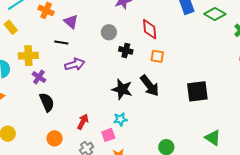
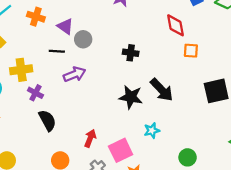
red diamond: (150, 29) -> (176, 25), moved
gray circle: (109, 32) -> (83, 39), moved
orange square: (157, 56) -> (191, 51), moved
cyan star: (120, 119) -> (152, 131), moved
pink square: (108, 135) -> (121, 150), size x1.5

